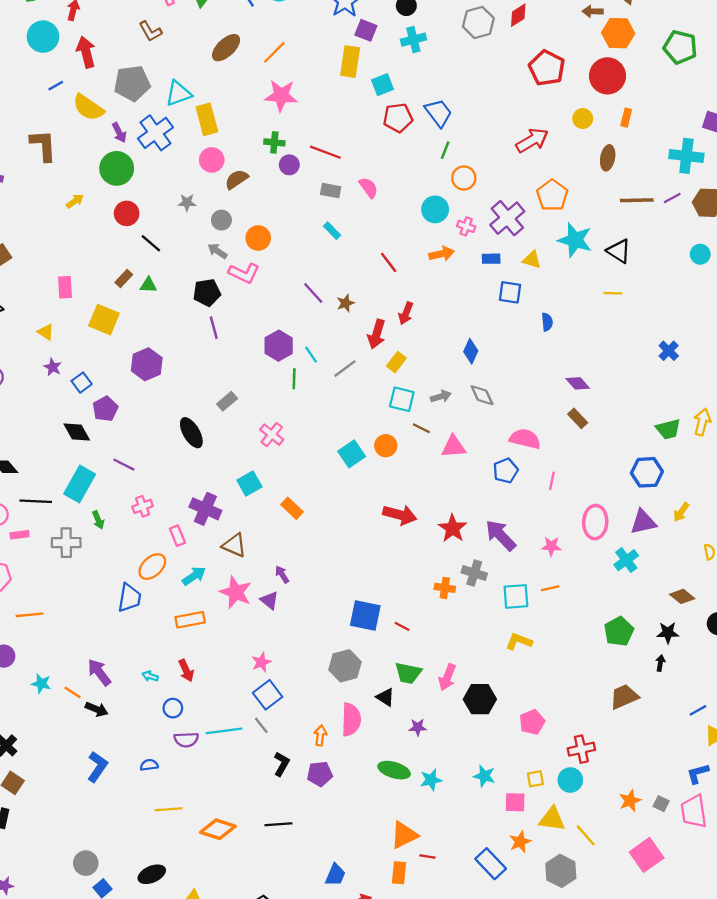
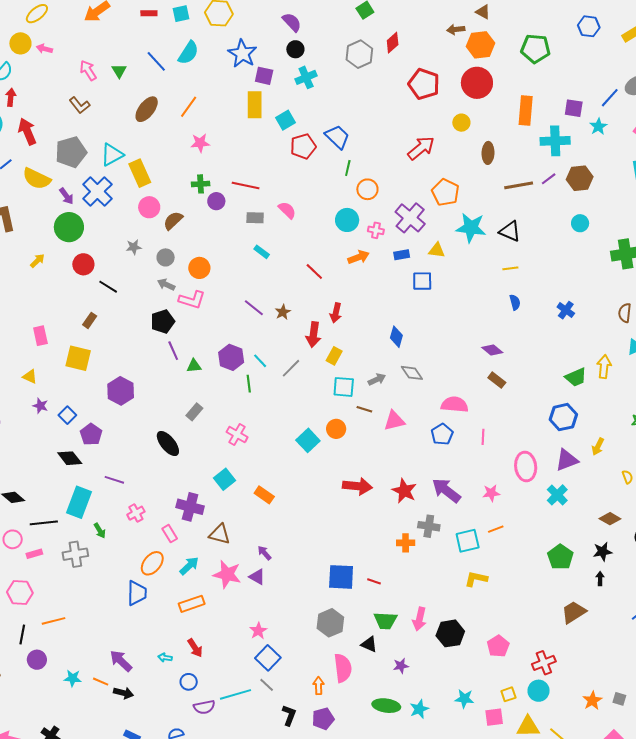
pink star: (281, 96) -> (200, 143), size x0.7
orange rectangle: (626, 118) -> (526, 110), moved, size x1.8
green triangle: (148, 285) -> (194, 366), moved
blue semicircle: (547, 322) -> (515, 302), moved

